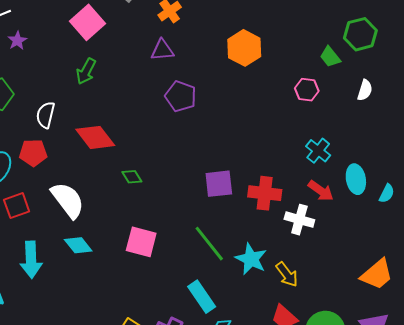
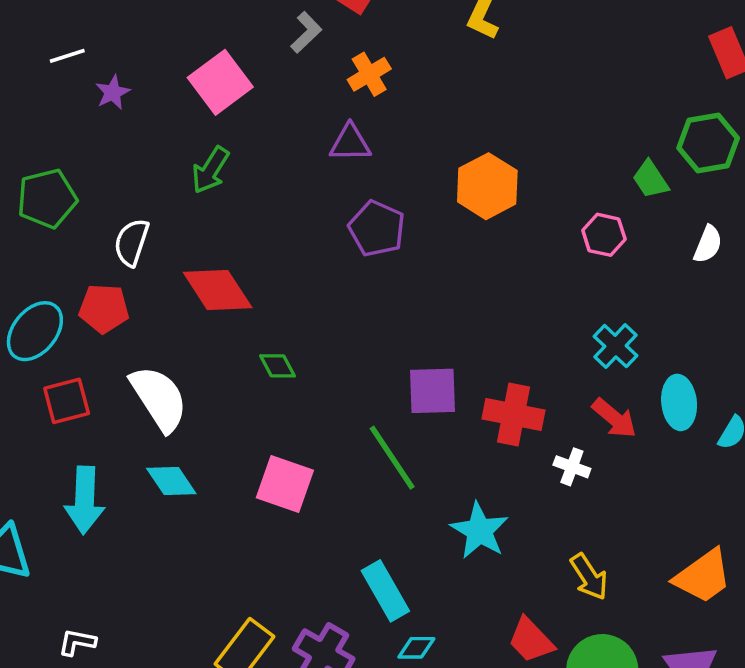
purple star: (17, 41) -> (113, 92), moved
orange hexagon: (244, 48) -> (487, 186), moved
white cross: (299, 220) -> (572, 467), size x0.7
green line: (209, 244) -> (392, 458), moved
yellow arrow: (287, 274) -> (589, 577), moved

